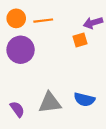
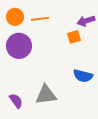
blue semicircle: (84, 99) -> (83, 76), moved

